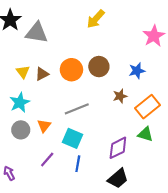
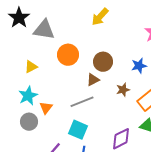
orange circle: (71, 70) -> (68, 55), moved
yellow triangle: (23, 72) -> (31, 67), turned 40
brown triangle: (42, 74) -> (93, 80), moved
orange triangle: (44, 126) -> (46, 108), moved

